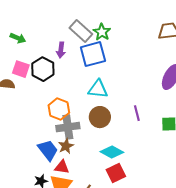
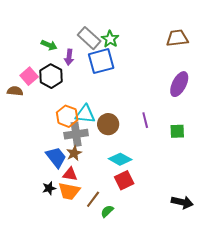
green arrow: (18, 38) -> (49, 45), moved
pink square: (21, 69) -> (29, 76), turned 30
cyan triangle: (98, 89) -> (85, 114), moved

